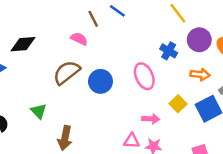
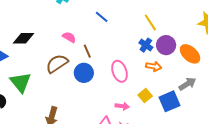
brown line: (93, 19) -> (87, 51), moved
blue cross: (169, 51) -> (146, 45), moved
orange arrow: (200, 75) -> (154, 66), moved
green triangle: (39, 111) -> (21, 82), moved, size x1.6

